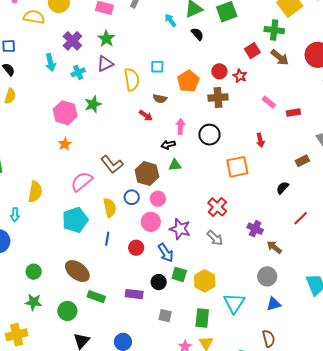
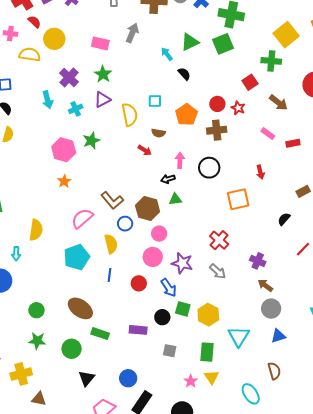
black semicircle: (197, 34) -> (184, 74), moved
brown arrow: (280, 57) -> (278, 103), moved
blue circle: (132, 197) -> (125, 224), moved
brown arrow: (274, 247) -> (265, 285), moved

